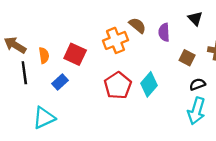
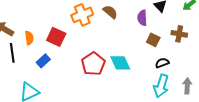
purple semicircle: (164, 32) -> (142, 18), moved
orange cross: (115, 40) -> (82, 15), moved
cyan diamond: (149, 84) -> (120, 63), turned -65

